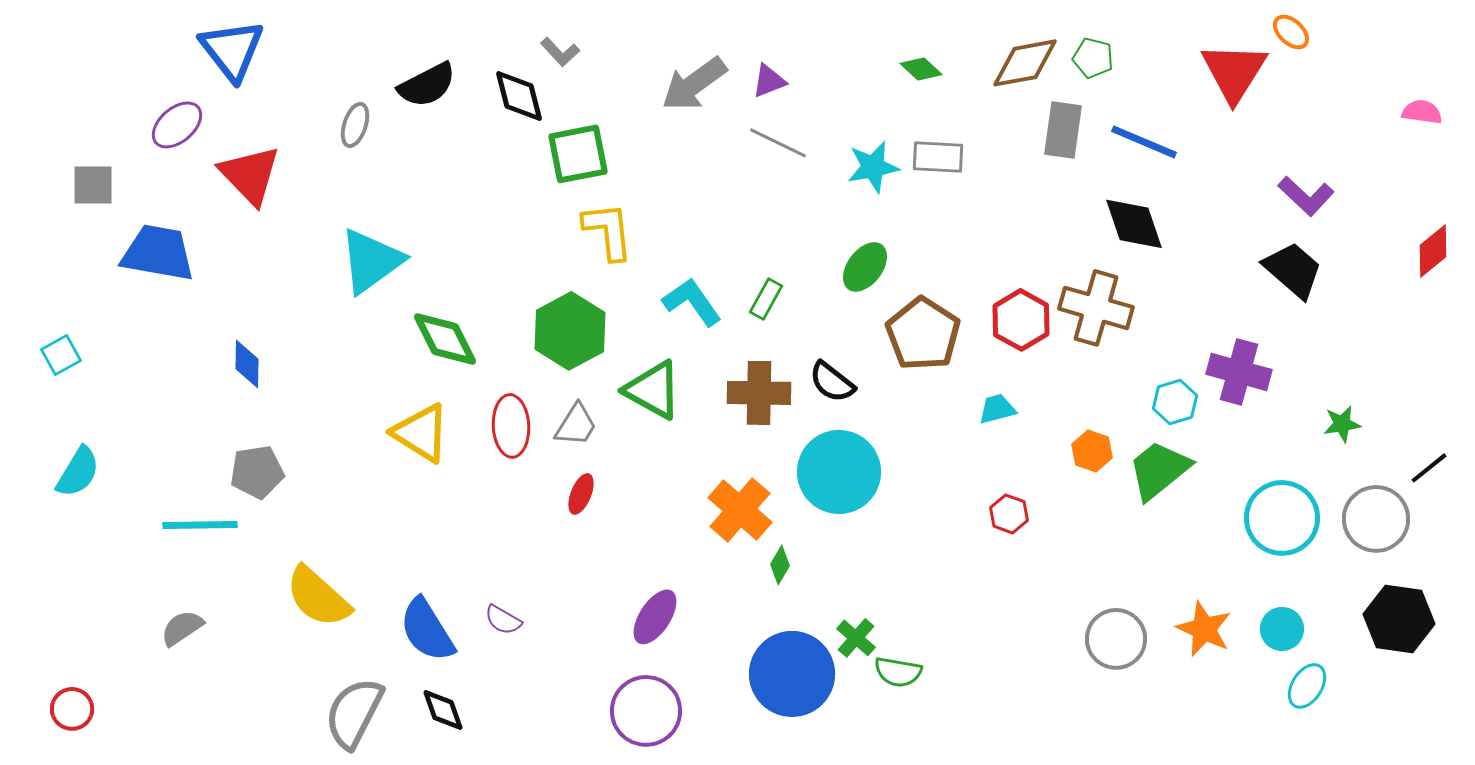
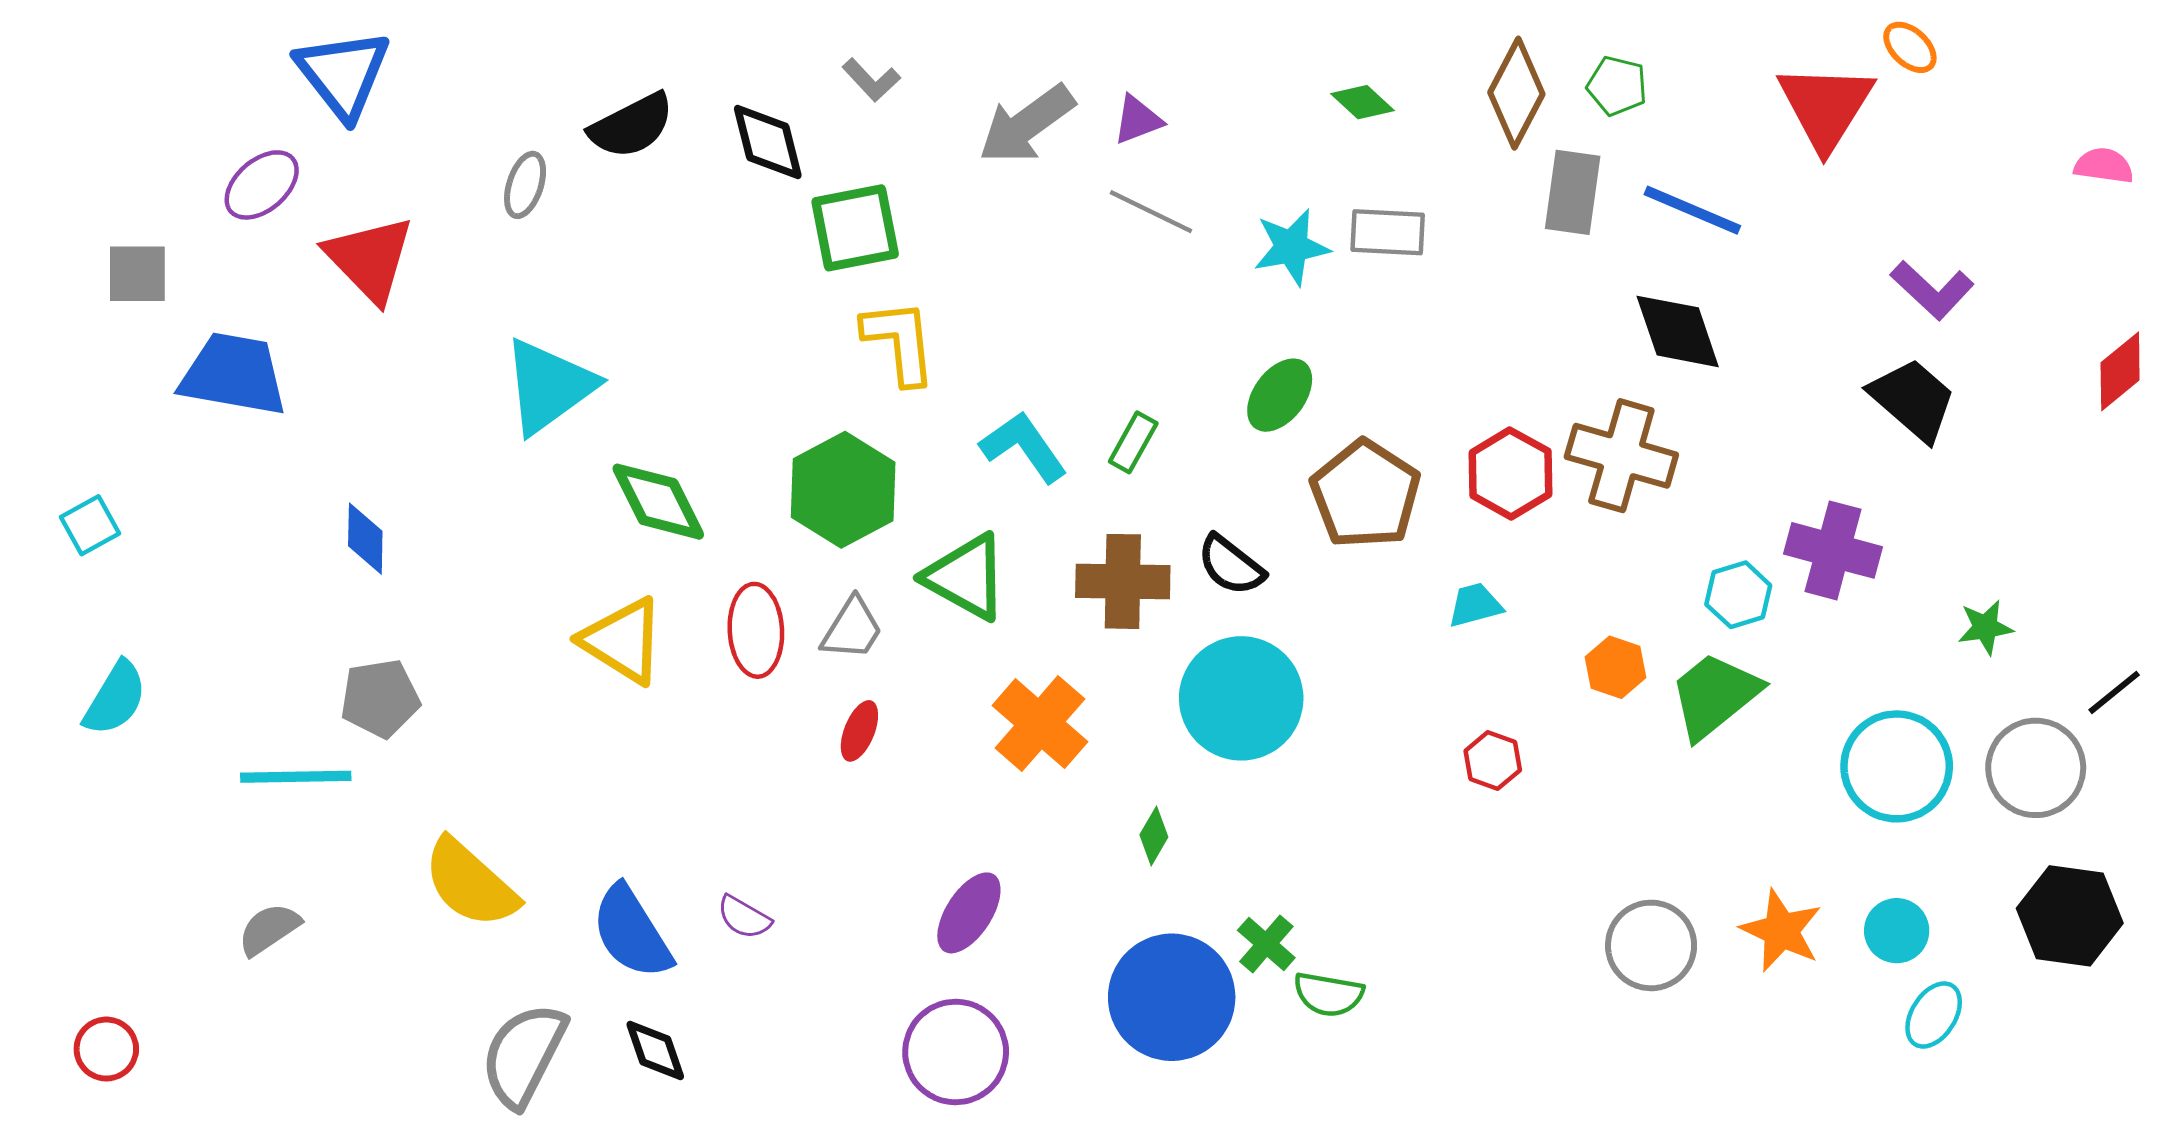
gray L-shape: (560, 52) -> (871, 80), moved
brown diamond: (1025, 63) -> (1516, 93), turned -52
orange cross: (740, 510) -> (1040, 724), moved

